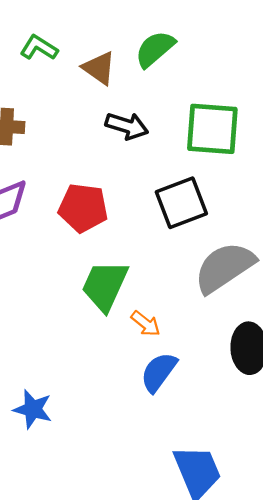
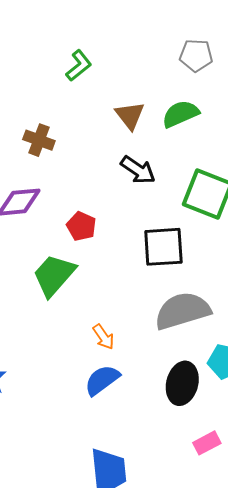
green L-shape: (39, 48) -> (79, 66), moved, turned 92
red pentagon: (83, 208) -> (81, 226), size x0.7
green trapezoid: (105, 286) -> (54, 275), moved

